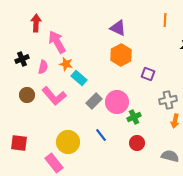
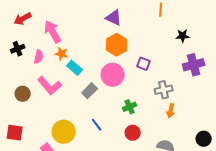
red arrow: (36, 23) -> (23, 19), moved, turned -120
brown circle: (27, 95) -> (23, 94), moved
pink circle: (117, 102) -> (113, 75), moved

